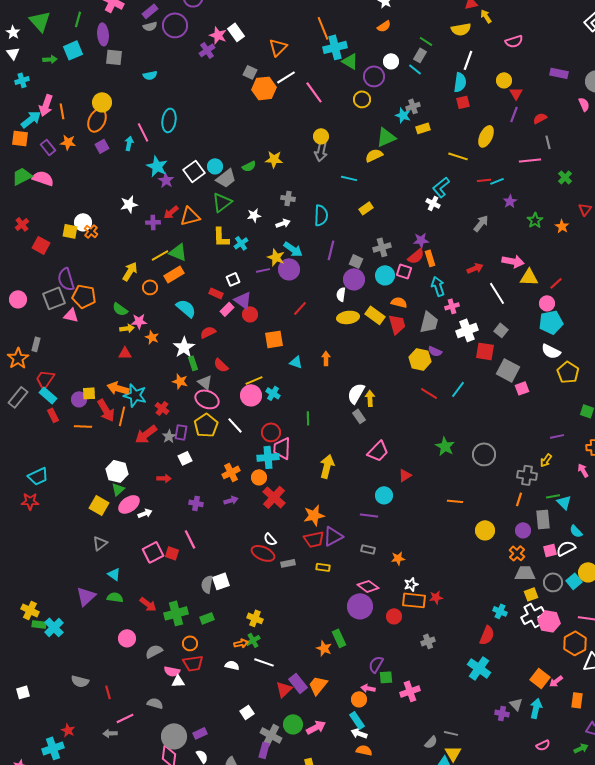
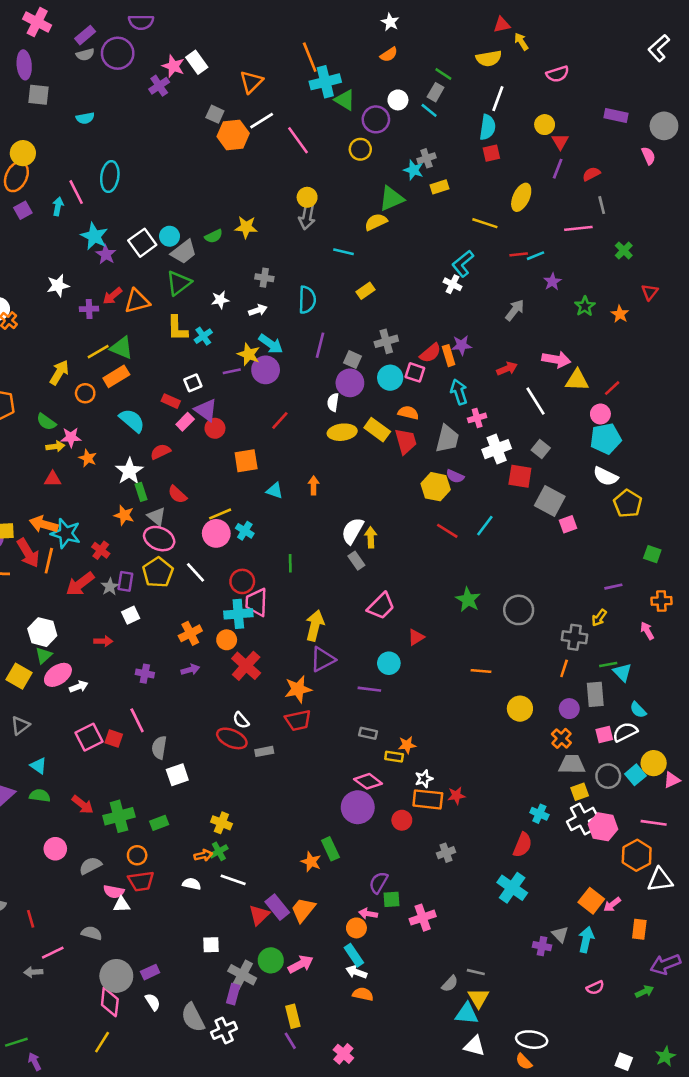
purple star: (421, 240) -> (462, 345), moved
purple triangle: (333, 536) -> (323, 659), moved
yellow rectangle: (323, 567) -> (394, 757), moved
gray semicircle: (207, 584) -> (159, 748), moved
white square: (247, 712) -> (211, 945), turned 32

